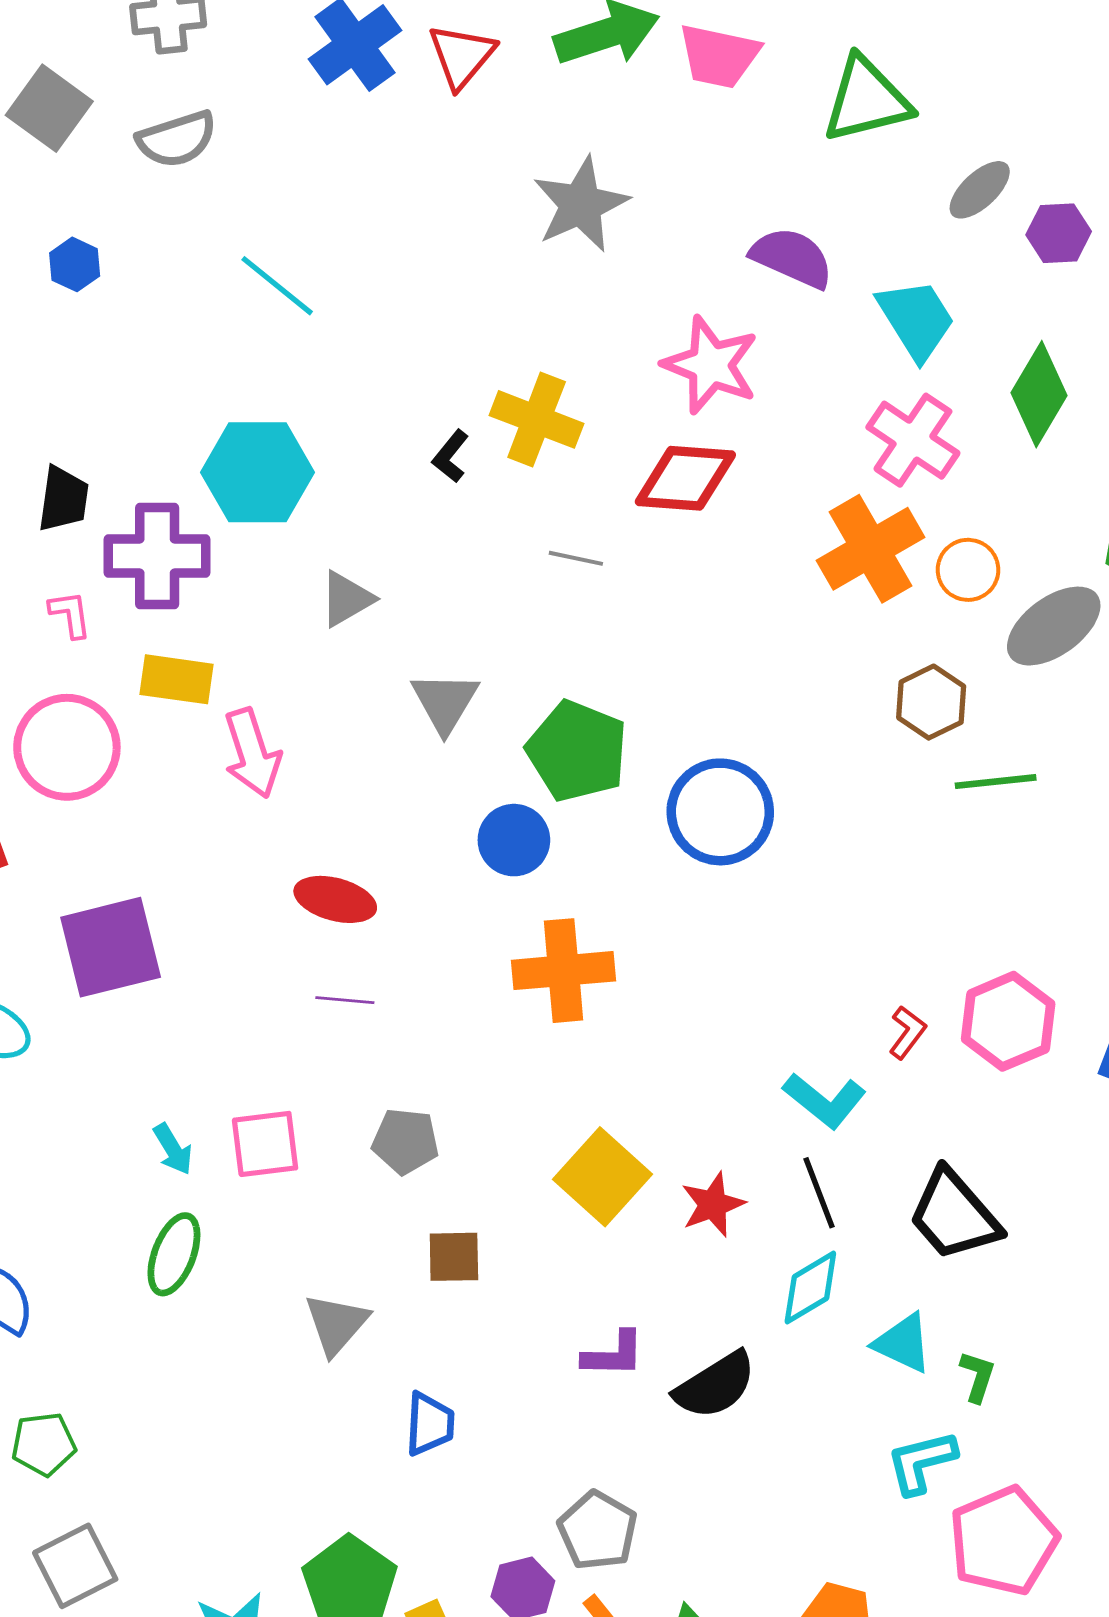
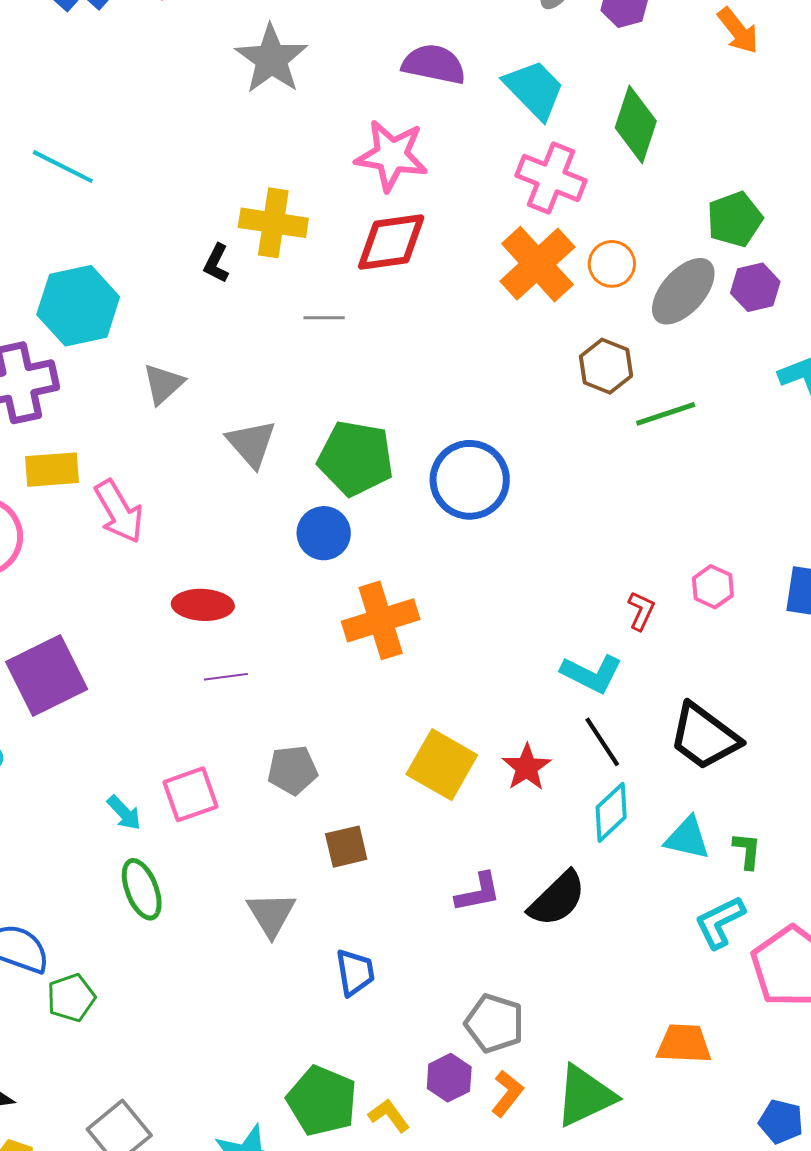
pink hexagon: (1008, 1021) -> (713, 587), size x0.6
green ellipse: (174, 1254) -> (142, 889), turned -30
green pentagon: (44, 1444) -> (71, 998), moved

